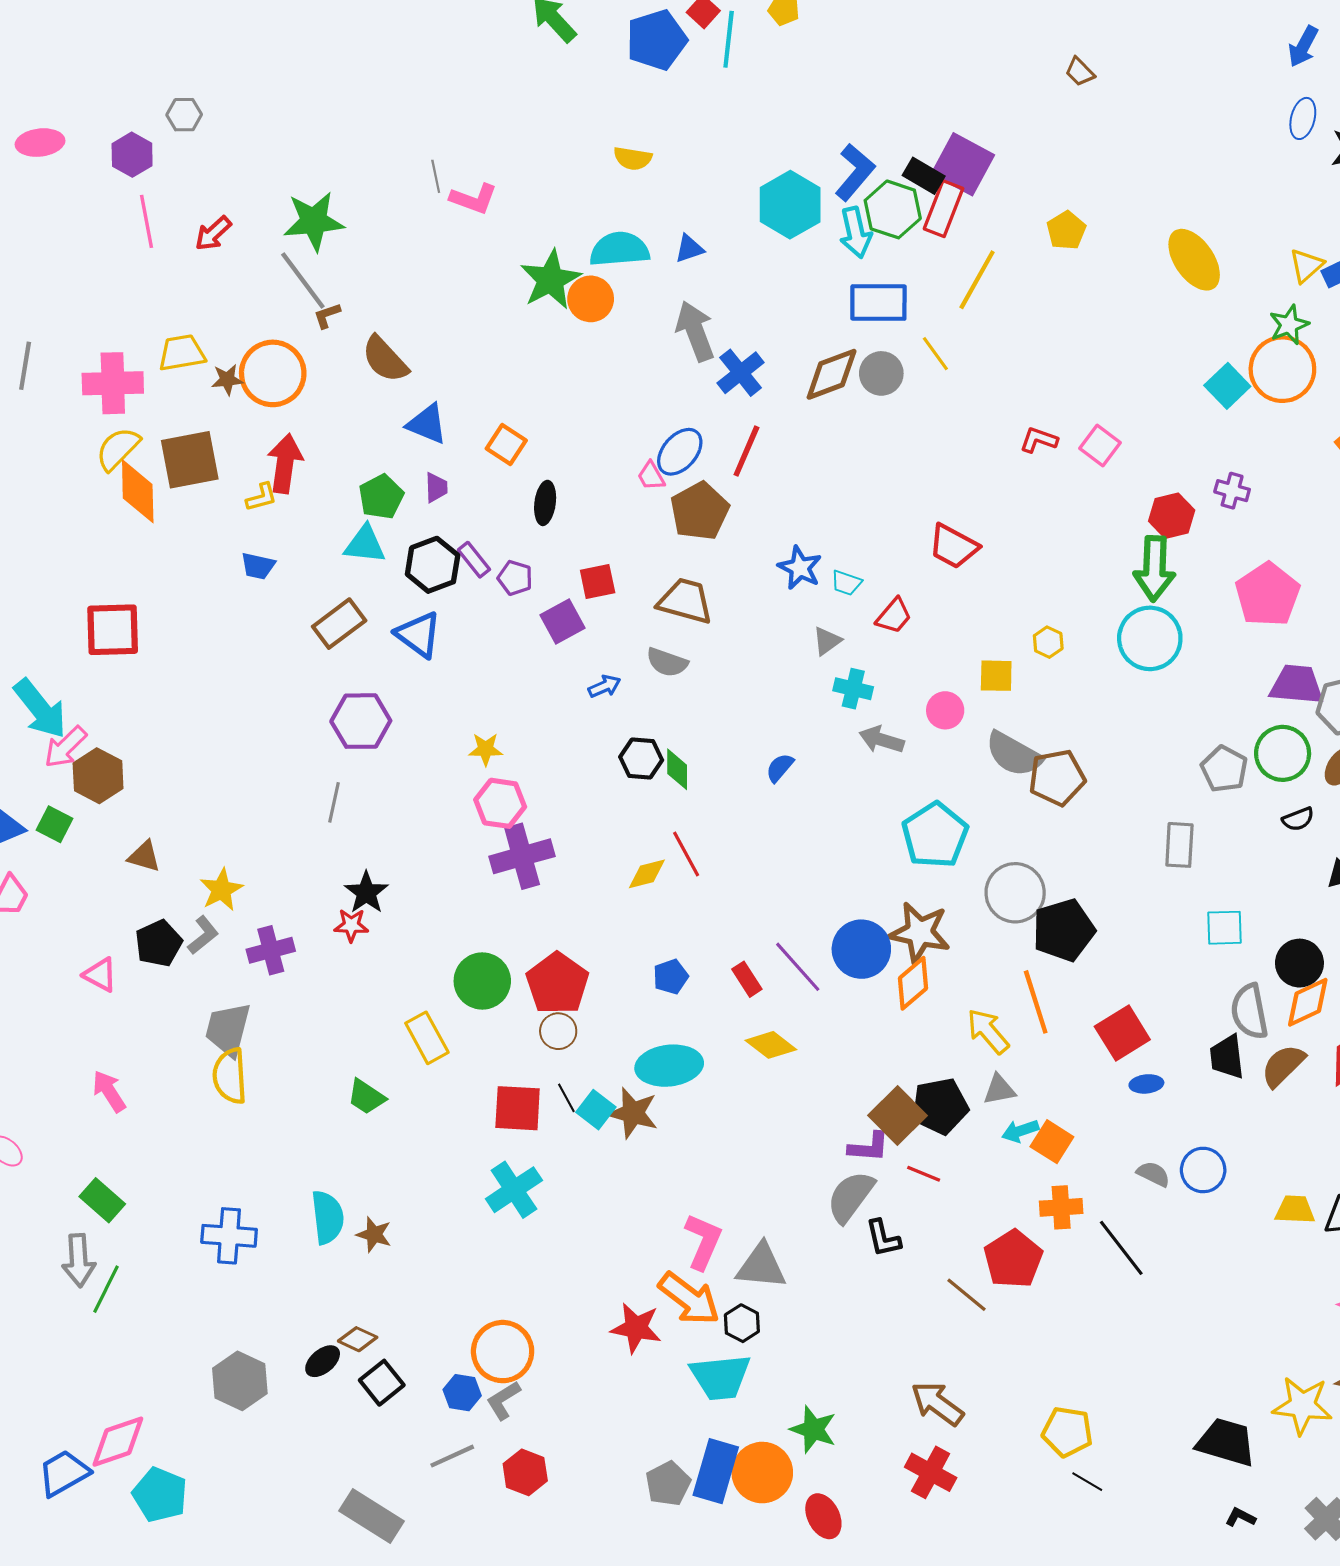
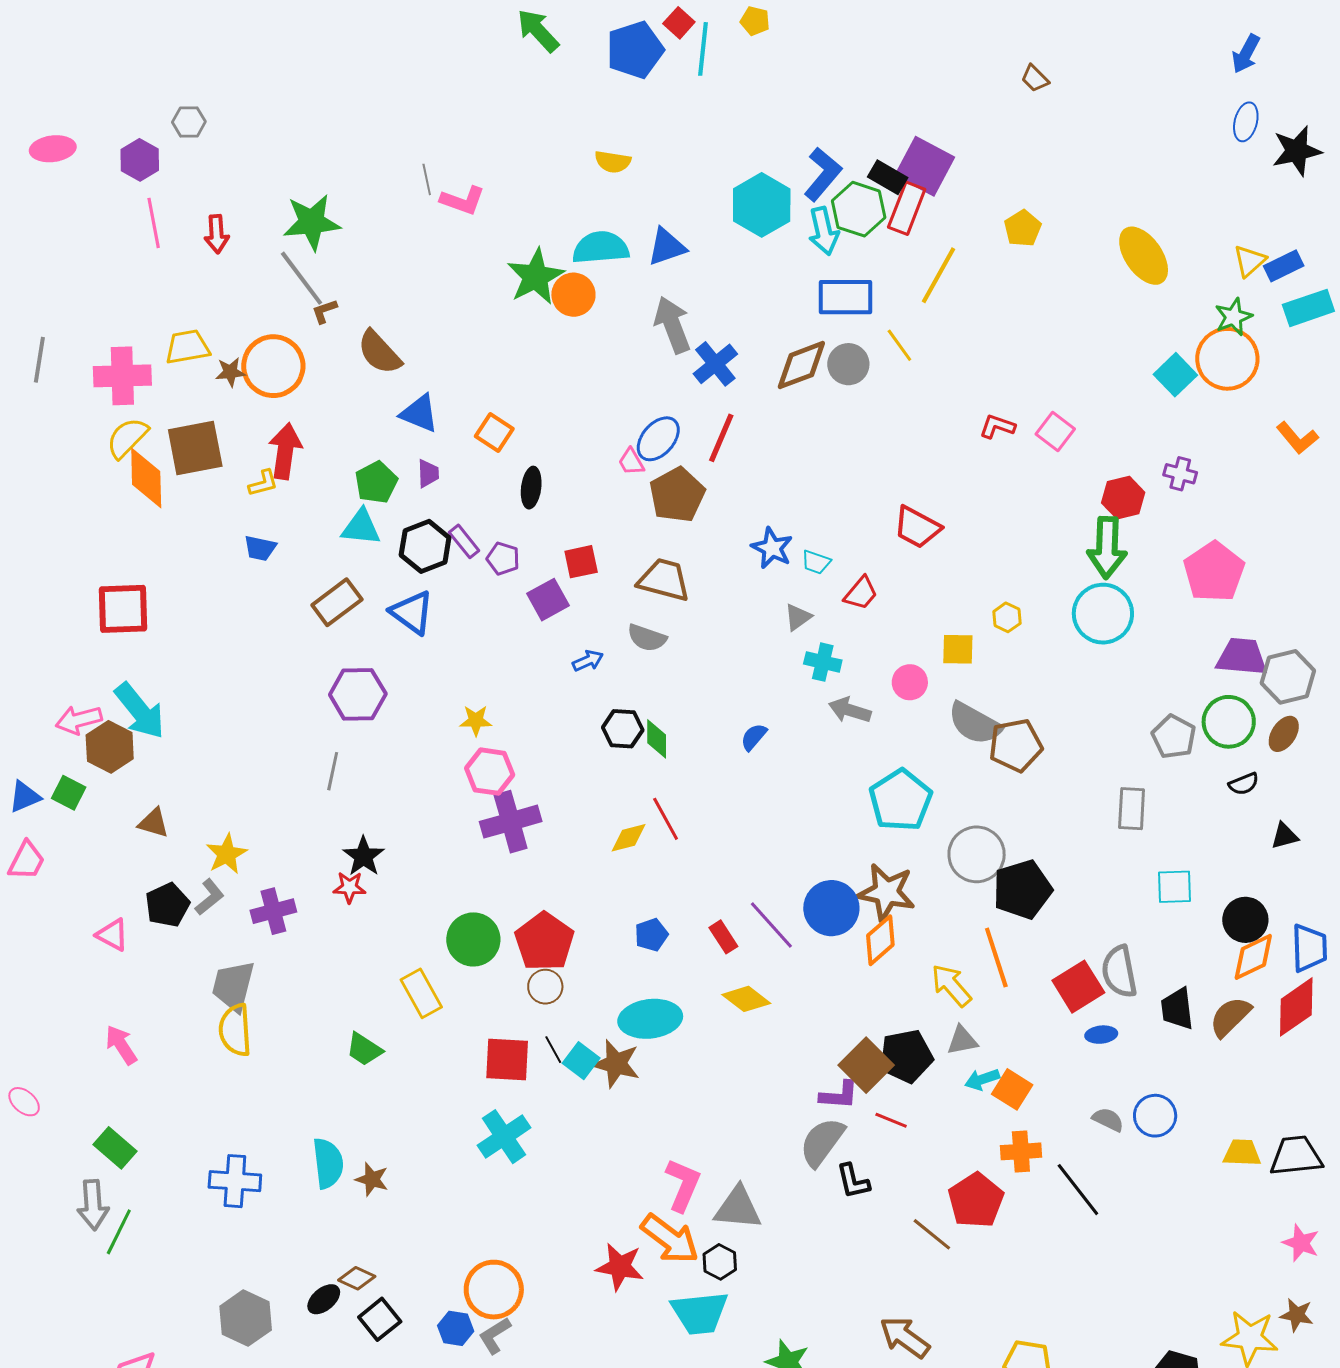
red arrow: (213, 233) -> (217, 234), turned -51
blue triangle: (689, 249) -> (667, 247), size x1.4
cyan arrow: (40, 709) -> (140, 711), moved
pink arrow: (65, 747) -> (79, 720), turned 30
gray semicircle: (1249, 1011) -> (1119, 972), moved

